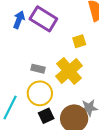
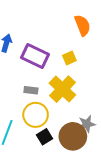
purple rectangle: (43, 19) -> (35, 56), moved

